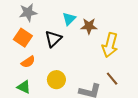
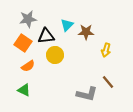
black triangle: (53, 39) -> (46, 36), moved, turned 36
yellow arrow: (110, 45) -> (106, 50), size x0.6
yellow circle: (56, 80) -> (55, 55), moved

